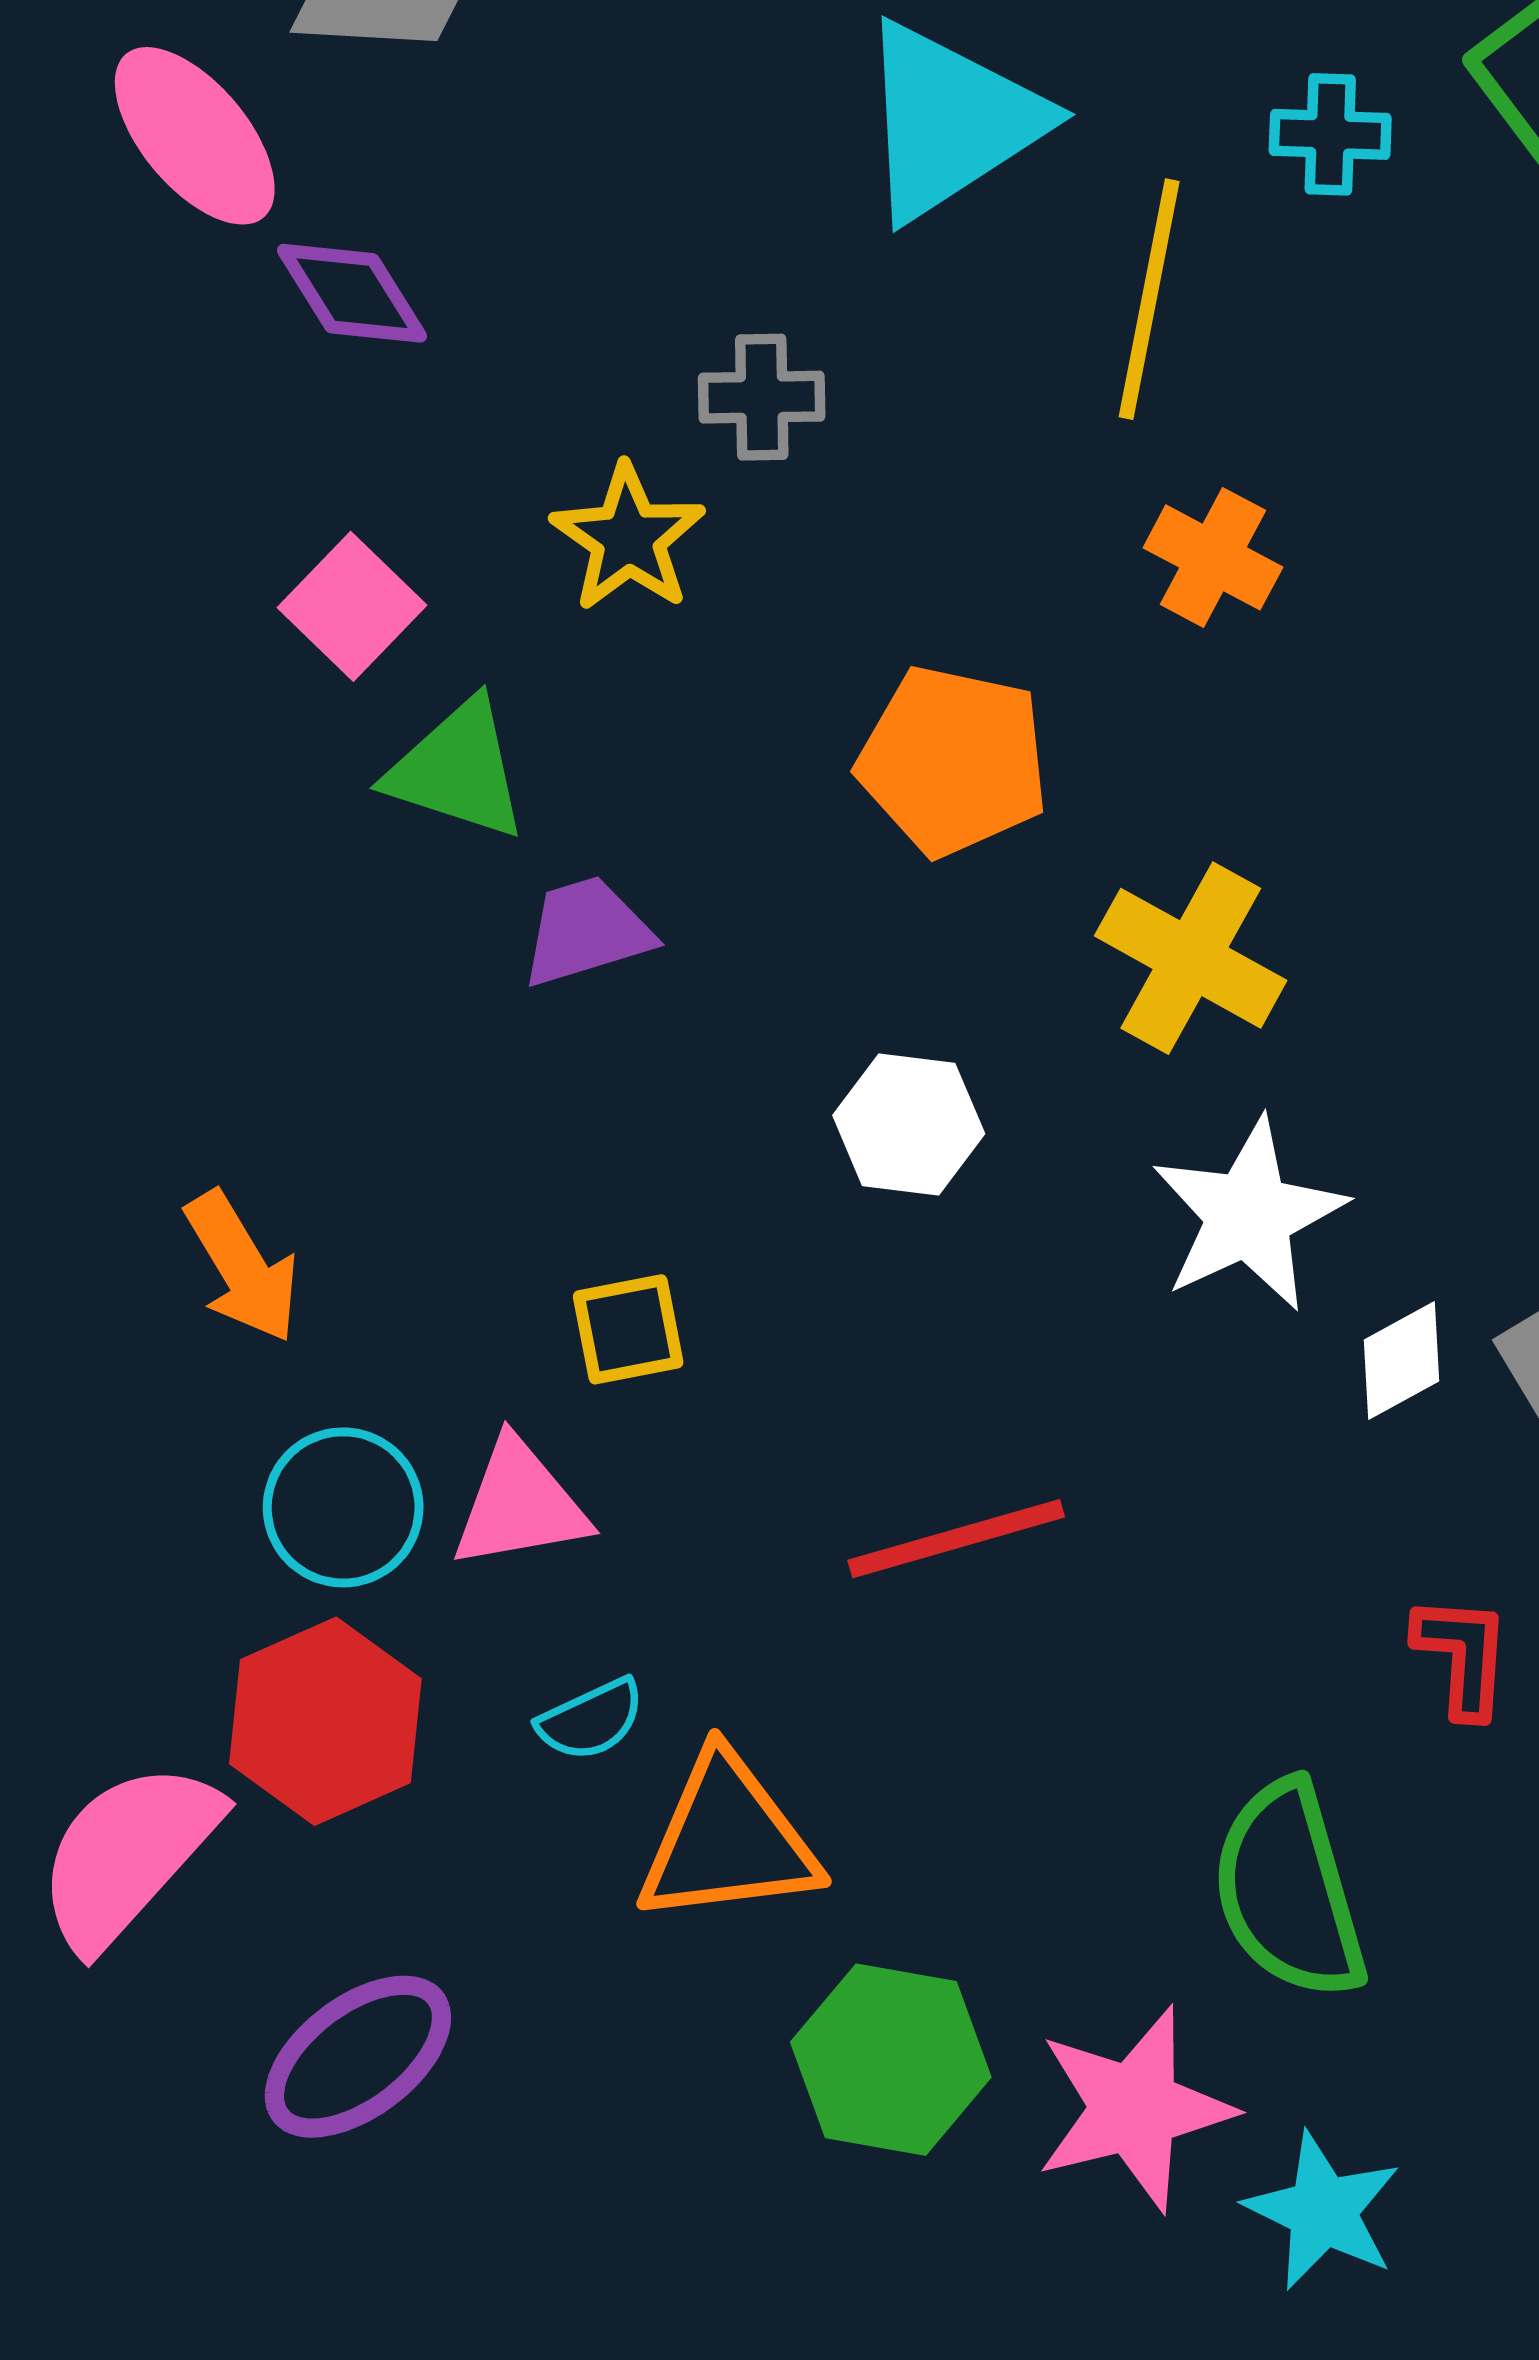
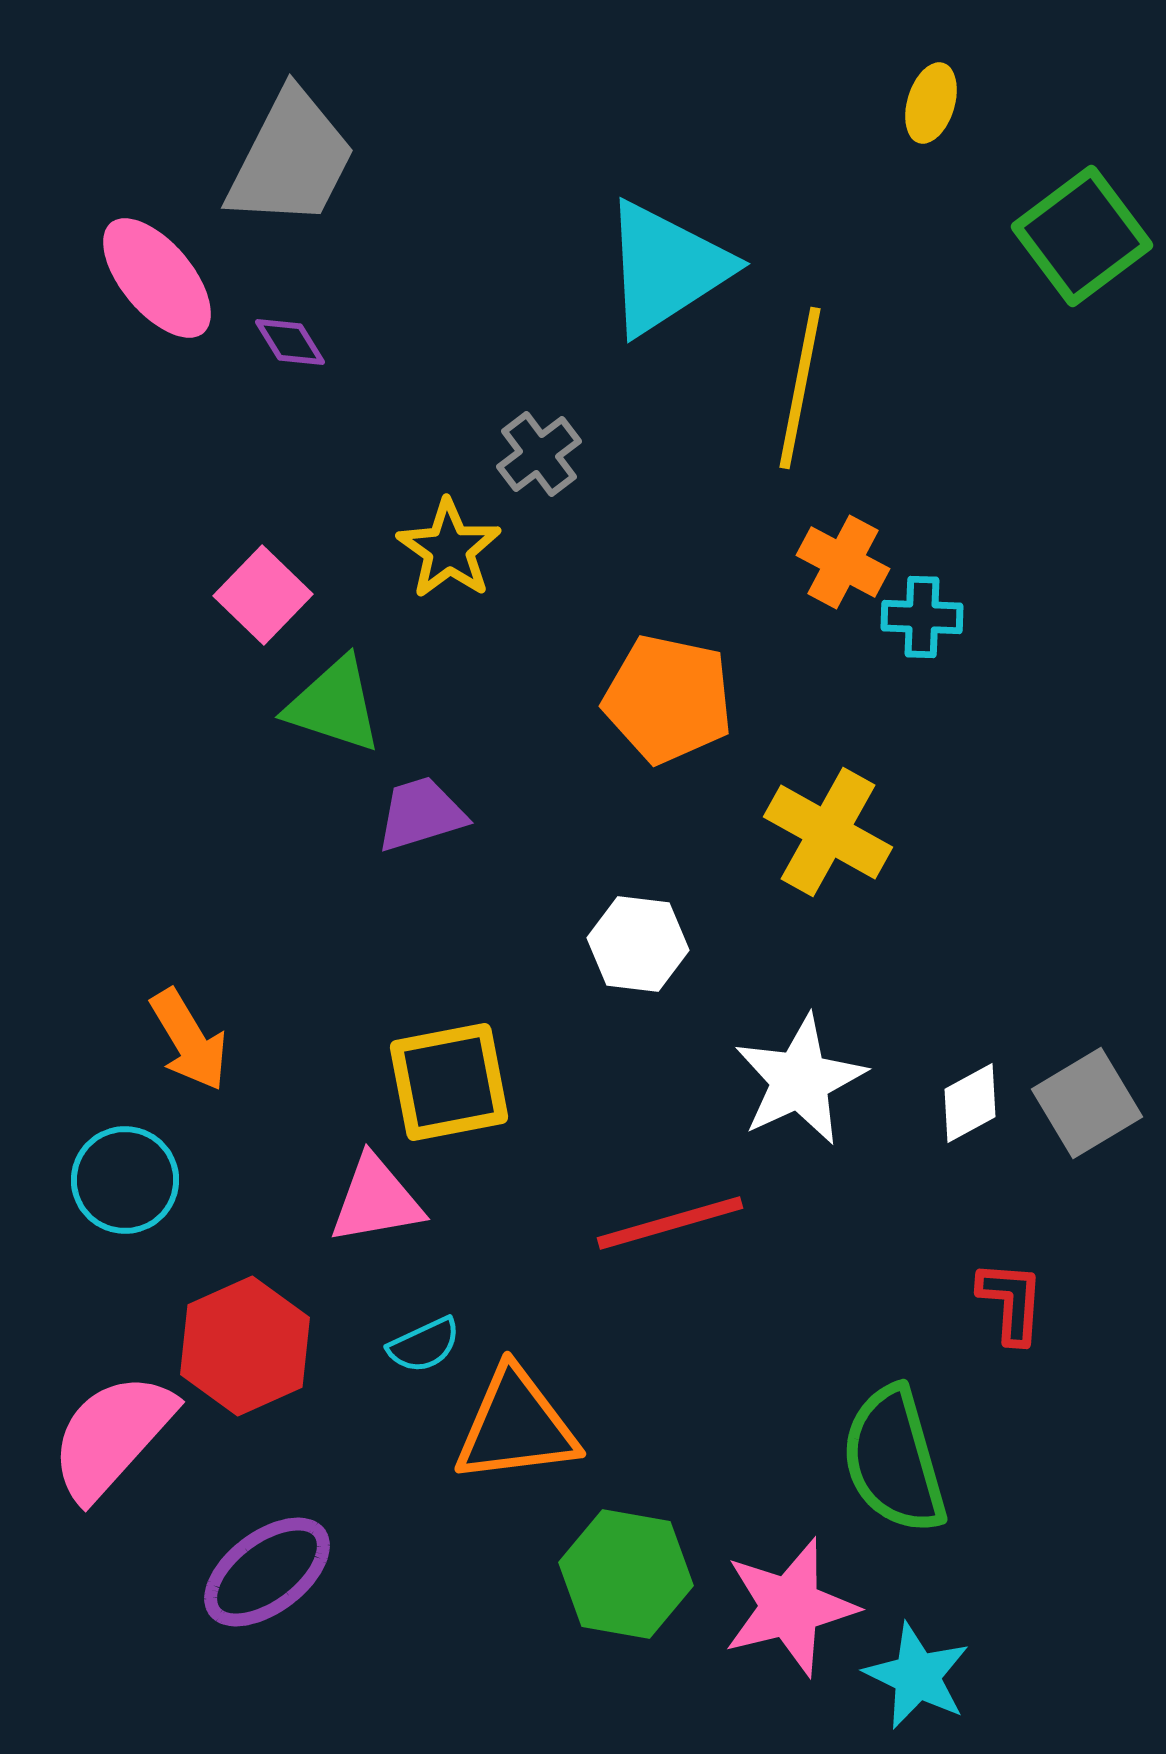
cyan cross: (1330, 134) -> (922, 617), moved
purple diamond: (352, 293) -> (290, 342), moved, size x0.7
gray cross: (762, 397) -> (539, 454), turned -36
white star: (1249, 1215) -> (800, 1080), moved
yellow square: (628, 1329) -> (449, 1082), size x1.6
cyan circle: (343, 1507) -> (125, 1180), moved

